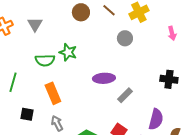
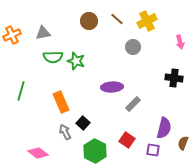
gray triangle: (35, 24) -> (43, 33), turned 49
green semicircle: (45, 60) -> (53, 57), moved
black cross: (169, 79) -> (174, 78), moved
black square: (27, 114) -> (83, 123), moved, turned 32

